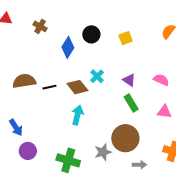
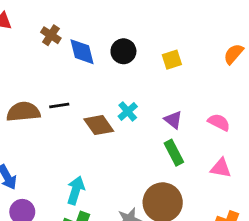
blue diamond: (68, 47) -> (82, 52), moved, turned -50
black line: (49, 87) -> (59, 105), moved
cyan arrow: (77, 115) -> (76, 190), moved

